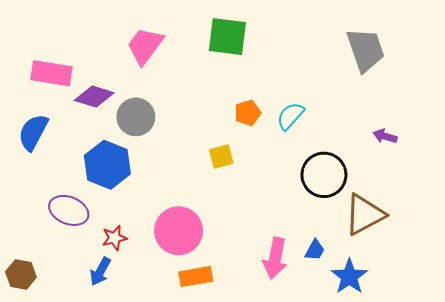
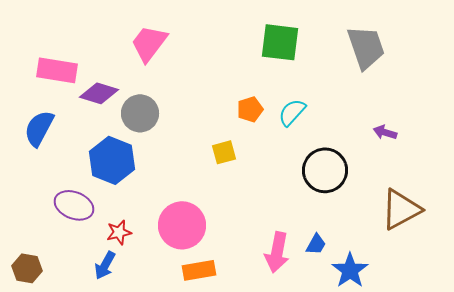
green square: (227, 37) -> (280, 42), moved
brown triangle: (365, 215) -> (401, 209), moved

